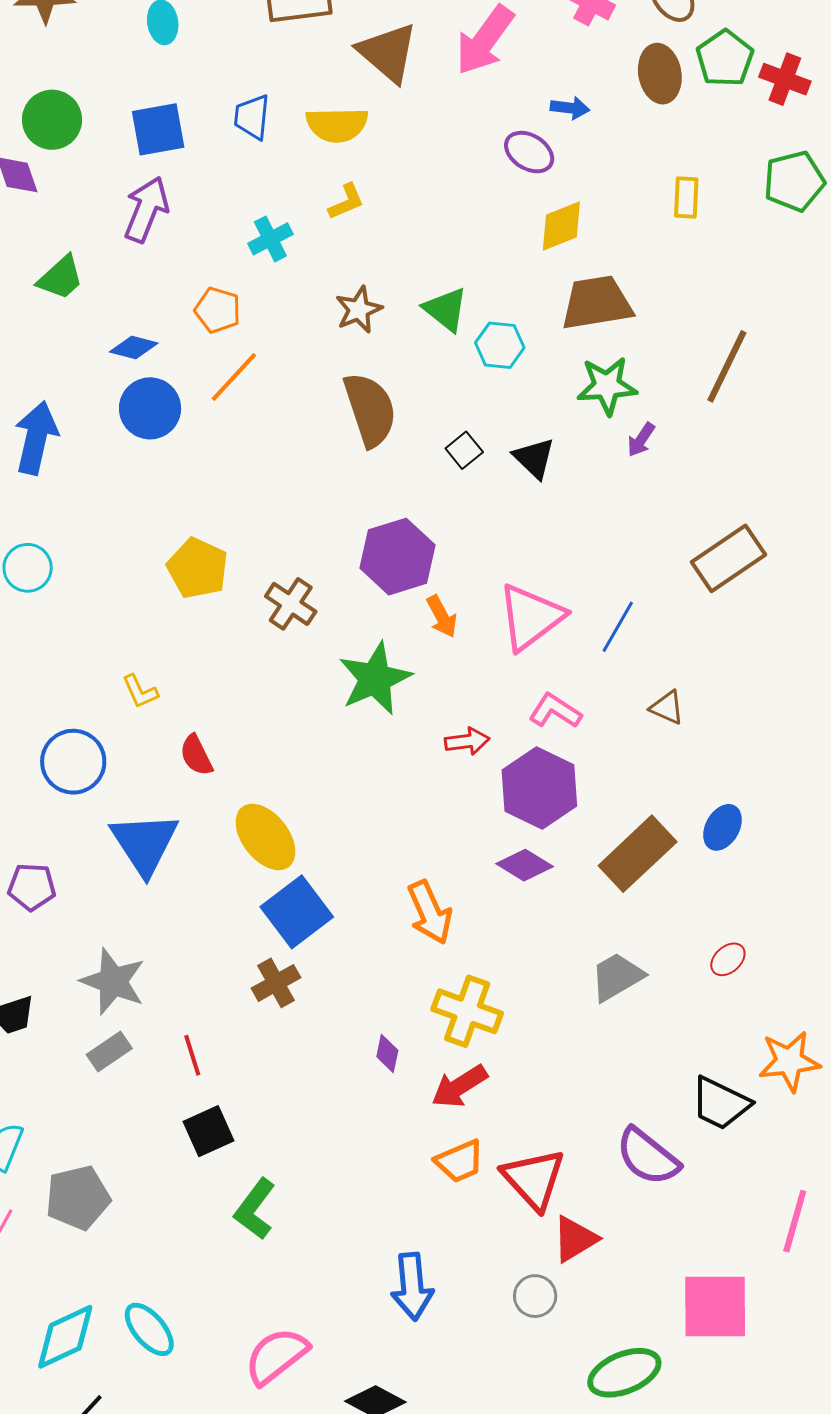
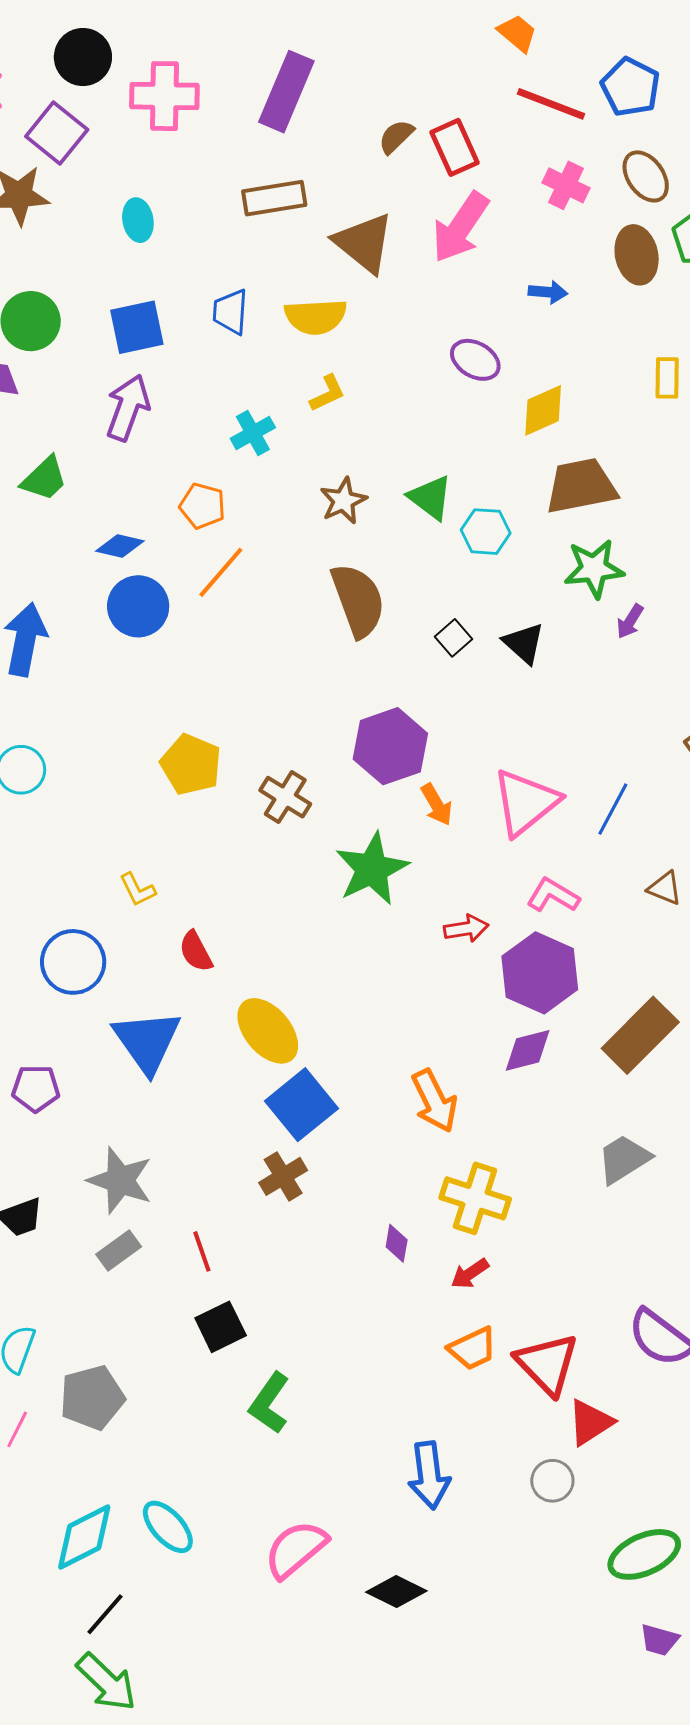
purple ellipse: (529, 152) -> (475, 360), moved
purple diamond: (525, 865) -> (528, 1050), turned -44
red arrow: (459, 1086) -> (470, 1274), size x0.7

